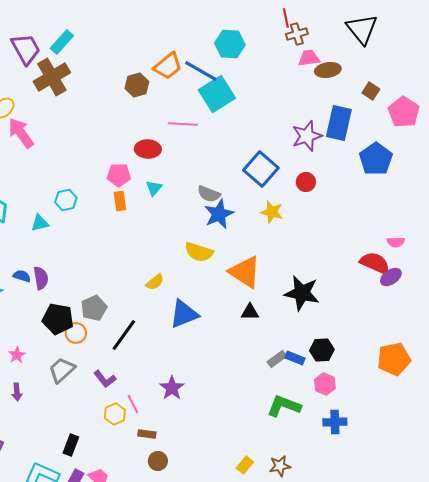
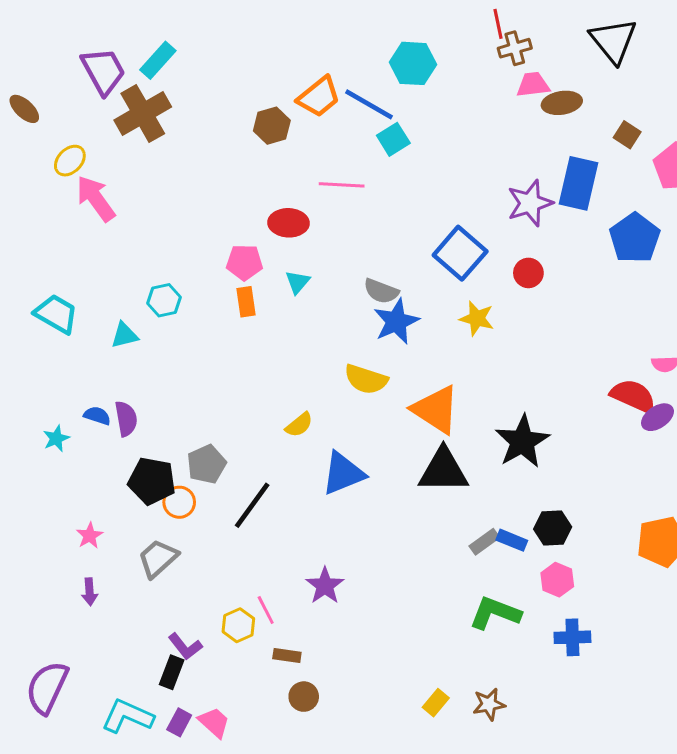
cyan square: (217, 94) -> (393, 139), size x0.6
black star: (302, 293) -> (522, 441), turned 30
black triangle: (250, 312) -> (443, 470), size x1.8
purple L-shape: (105, 379) -> (185, 646), moved

